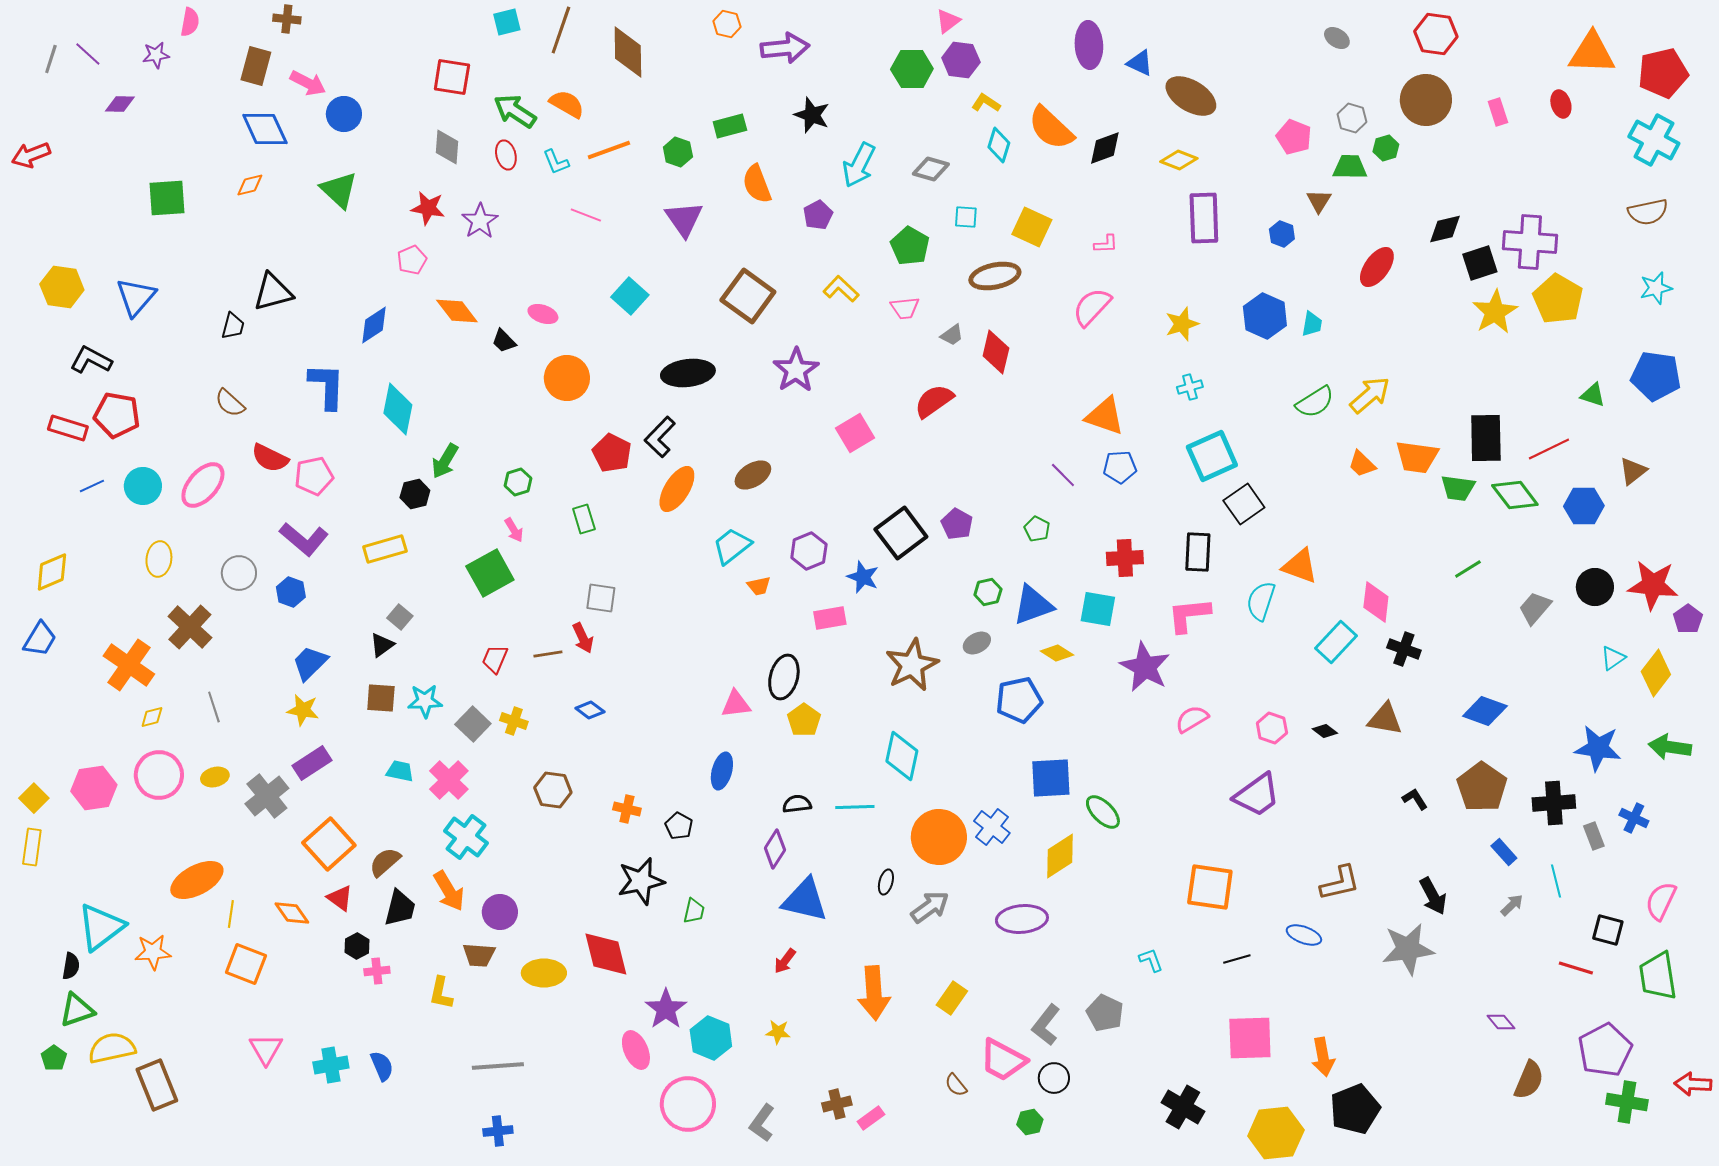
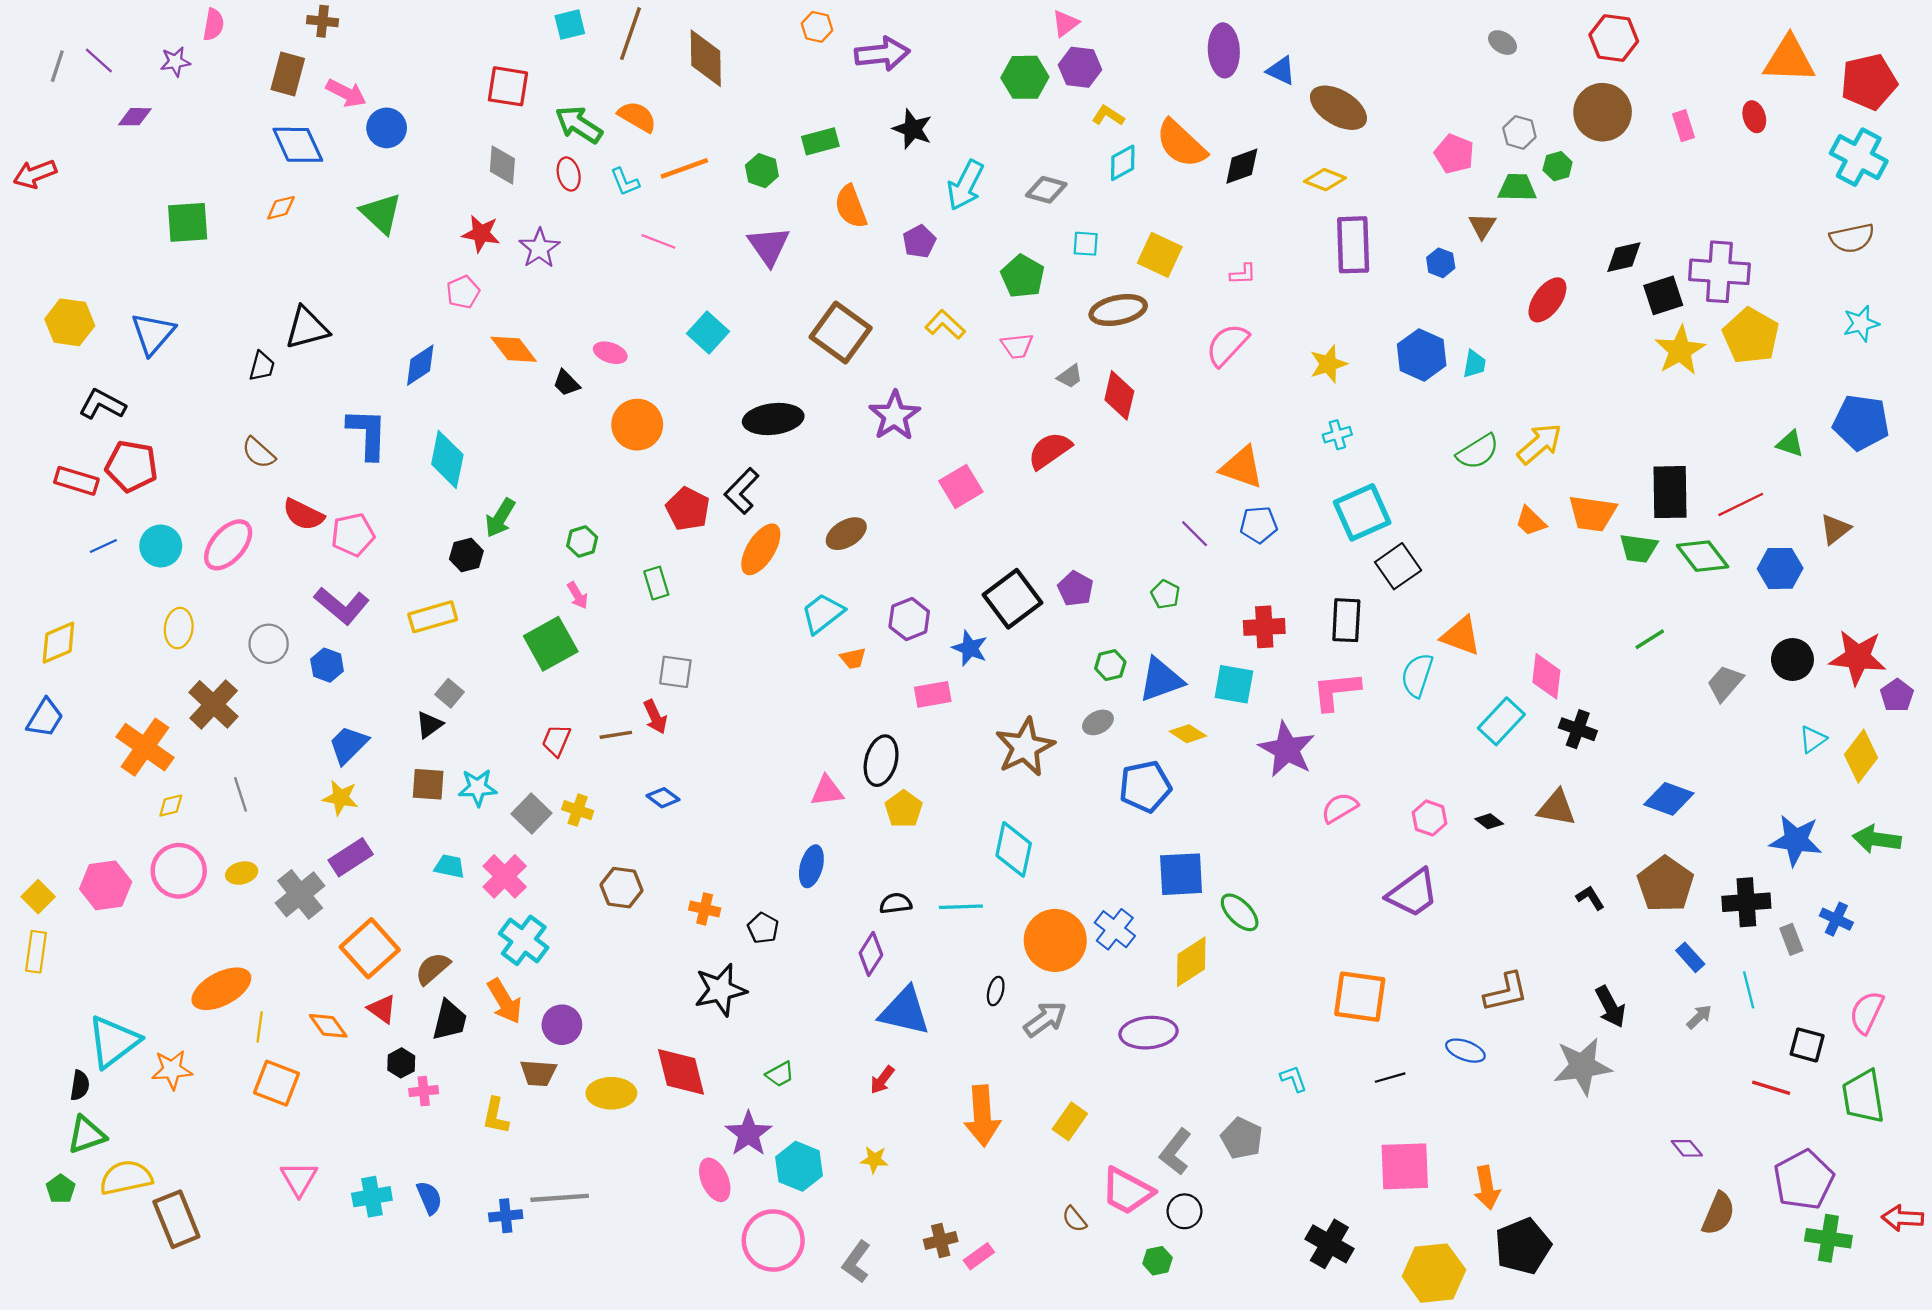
cyan diamond: (999, 145) -> (1123, 163), turned 44
green trapezoid: (694, 911) -> (780, 1074), moved, turned 48
blue cross: (498, 1131) -> (506, 1216), moved

